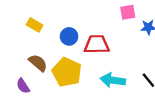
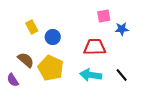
yellow rectangle: (35, 25) -> (32, 27), moved, turned 32
red trapezoid: (97, 44) -> (95, 47), moved

